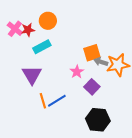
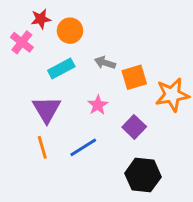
red star: (28, 30) -> (41, 19), moved
gray arrow: (101, 62) -> (105, 63), moved
pink star: (77, 72) -> (98, 105), moved
orange line: (43, 101) -> (42, 147), moved

